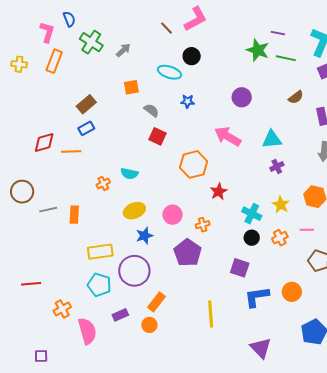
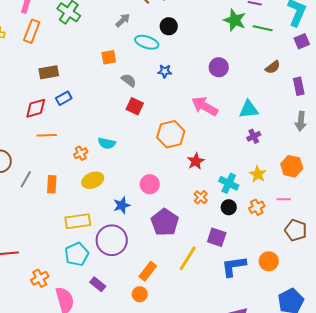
gray arrow: (123, 50) -> (123, 20), moved
brown rectangle: (86, 104) -> (49, 72), moved, turned 30
red diamond: (44, 142) -> (36, 108), moved
orange line: (71, 151) -> (47, 135), moved
gray line: (48, 210) -> (26, 179), turned -48
yellow ellipse: (134, 211) -> (93, 180), moved
orange cross: (203, 225) -> (201, 197), moved, turned -32
cyan pentagon: (99, 285) -> (77, 254), turned 30
orange rectangle: (156, 302) -> (148, 271), moved
yellow line: (211, 314) -> (188, 258), moved, turned 36
purple rectangle: (120, 315) -> (98, 284), turned 63
orange circle: (149, 325) -> (140, 294), moved

